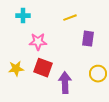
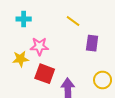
yellow line: (70, 18) -> (73, 21), turned 56
yellow star: (16, 69) -> (20, 59), moved

